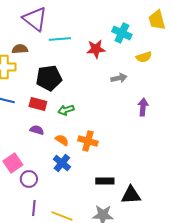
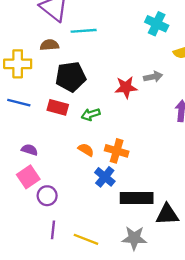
brown semicircle: (20, 49) -> (49, 45), moved
red star: (96, 49) -> (126, 87), moved
purple semicircle: (37, 130) -> (29, 150), moved
blue cross: (62, 163) -> (105, 177), moved
black rectangle: (105, 181) -> (137, 198), size x1.5

